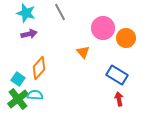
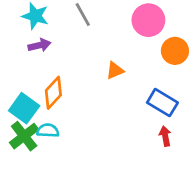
pink circle: (103, 28) -> (148, 20), moved
orange triangle: (83, 52) -> (115, 70), turned 48
cyan square: (18, 79) -> (24, 108), size x1.5

